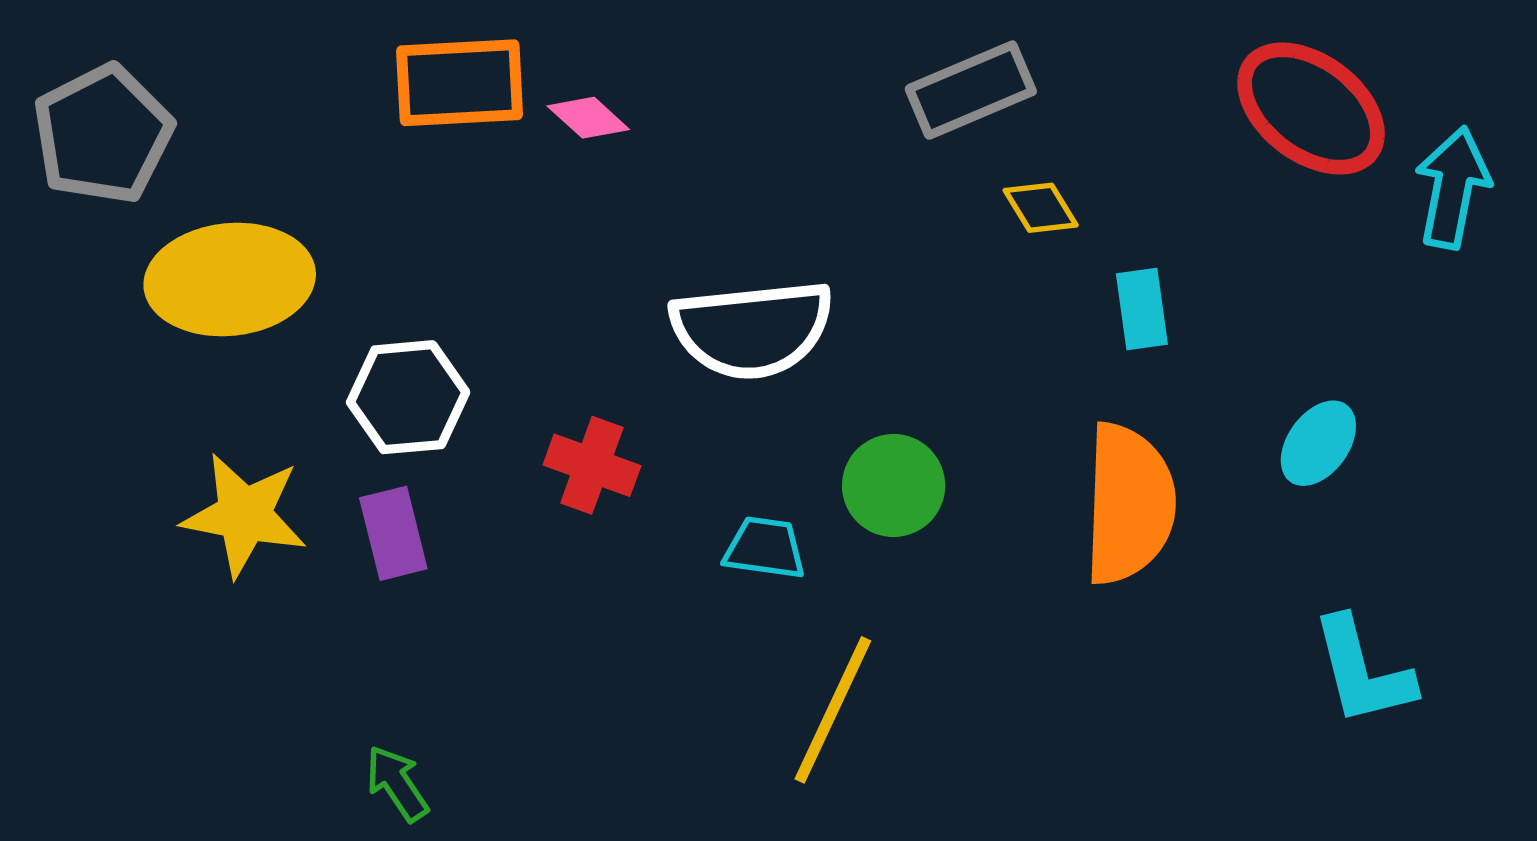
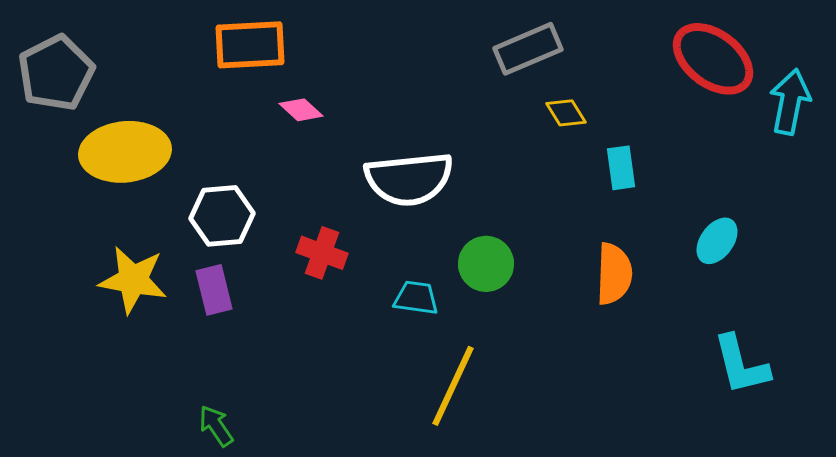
pink diamond: (588, 118) -> (301, 110), moved
orange semicircle: (1129, 504) -> (614, 274), size x0.7

